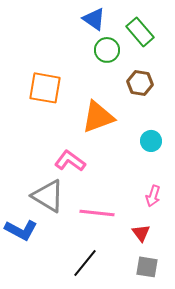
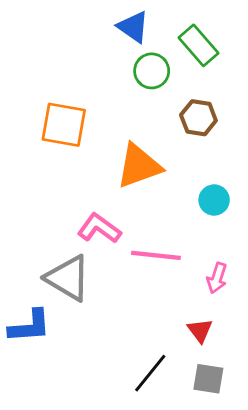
pink line: (97, 213) -> (156, 255), moved
blue L-shape: (21, 230) -> (30, 326), turned -32
black line: (85, 263) -> (150, 373), moved

